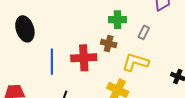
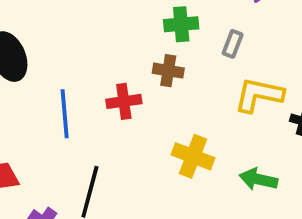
red cross: (84, 58) -> (124, 101), size x0.7
yellow L-shape: (135, 62) -> (259, 95), moved

